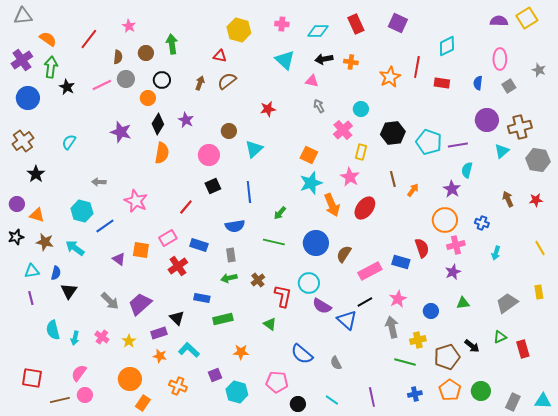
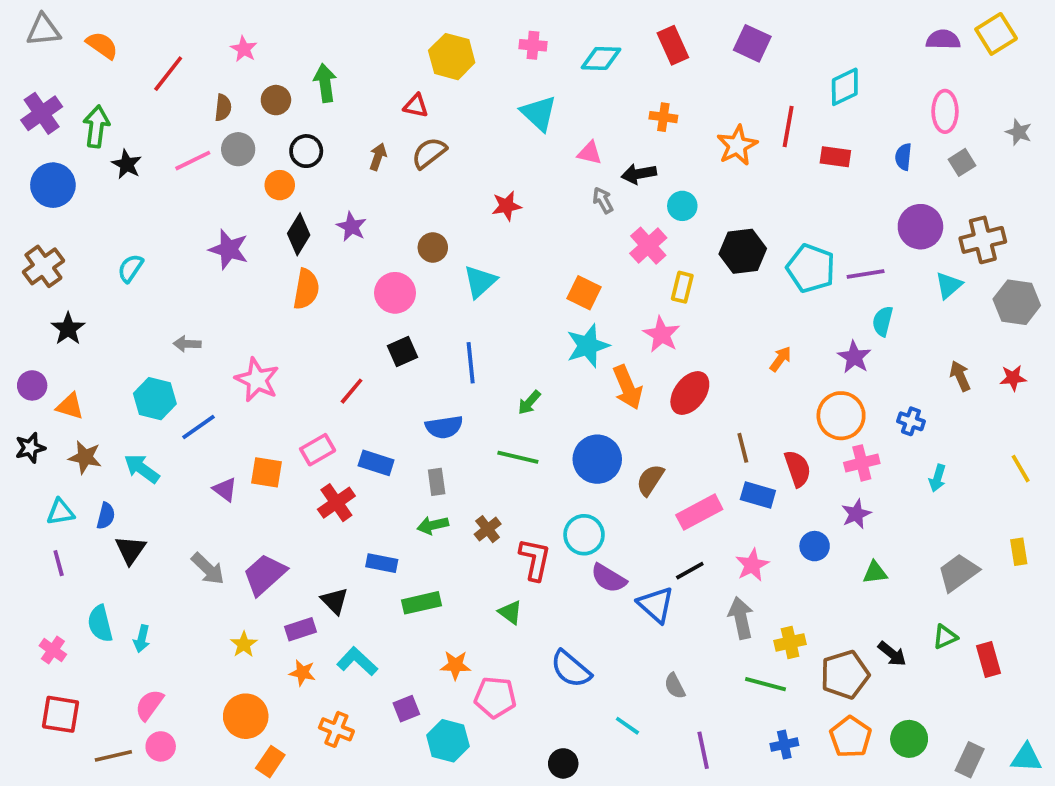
orange semicircle: (48, 39) -> (102, 45), moved
black arrow: (324, 59) -> (639, 174), moved
brown line: (393, 179) -> (743, 448), moved
blue circle: (431, 311) -> (815, 546), moved
pink cross: (102, 337) -> (53, 650), moved
gray semicircle: (336, 363) -> (675, 686), moved
pink pentagon: (277, 382) -> (495, 697), moved
cyan line: (332, 400) -> (627, 726), moved

